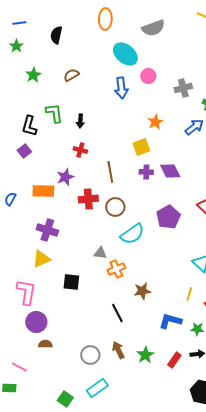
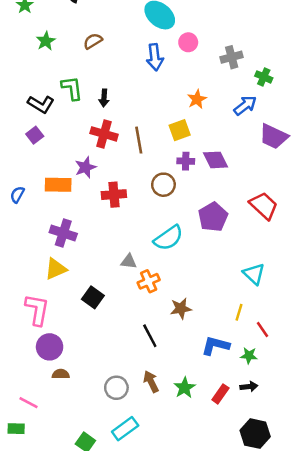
black L-shape: (29, 126) -> (41, 104), turned -75
red cross: (80, 150) -> (104, 134), size x1.5
brown line: (110, 172) -> (139, 140), moved
brown circle: (115, 207) -> (163, 185), moved
black square: (71, 282) -> (93, 297), turned 30

